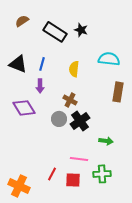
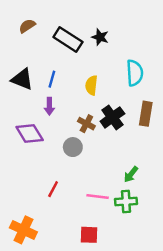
cyan semicircle: (109, 59) -> (135, 73), turned 80
black cross: (80, 121) -> (112, 117), moved
green arrow: (106, 141) -> (131, 174), turned 120
red line: (52, 174) -> (53, 189), moved
green cross: (102, 174) -> (126, 201), moved
red square: (73, 180) -> (89, 235), moved

